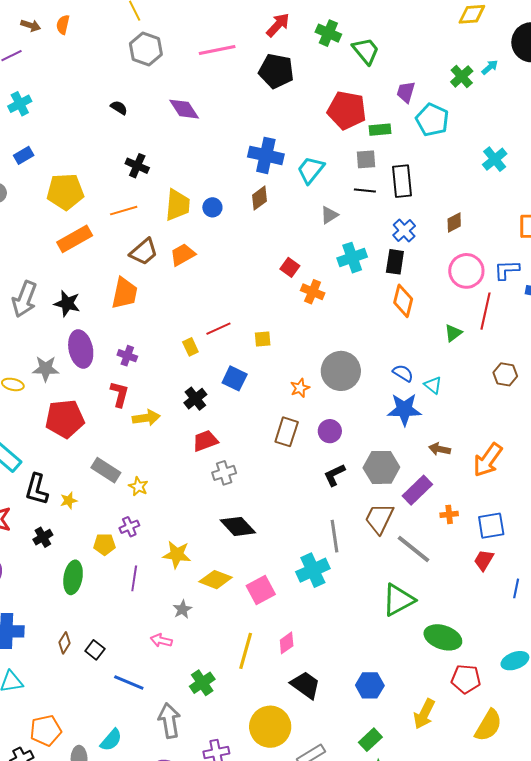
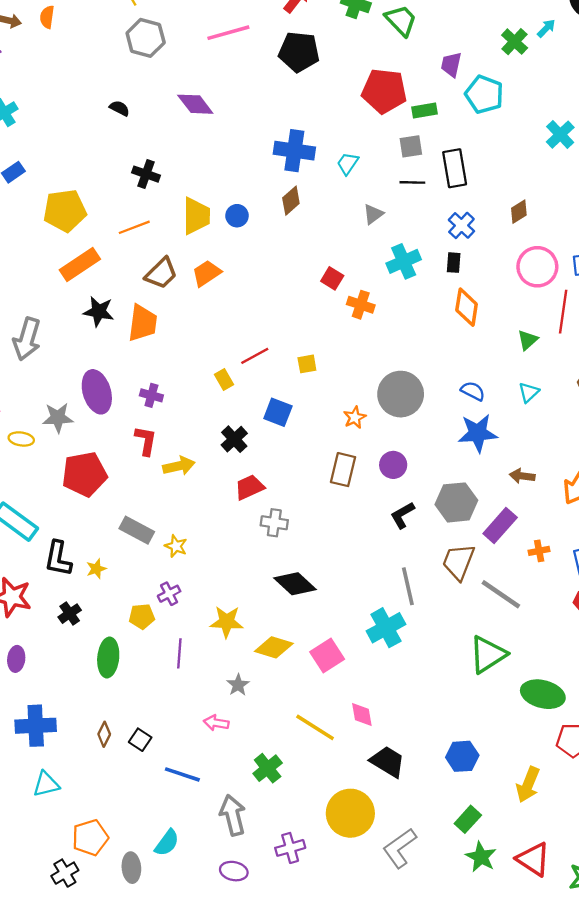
cyan trapezoid: (311, 170) -> (348, 163), size x0.7
black rectangle: (395, 262) -> (454, 263), size x0.7
black star: (67, 303) -> (99, 312), moved
cyan triangle: (433, 385) -> (529, 392), moved, turned 42
gray cross: (224, 473) -> (274, 523), turned 30
pink diamond: (287, 643) -> (362, 714), turned -60
yellow line: (246, 651) -> (315, 727), turned -69

